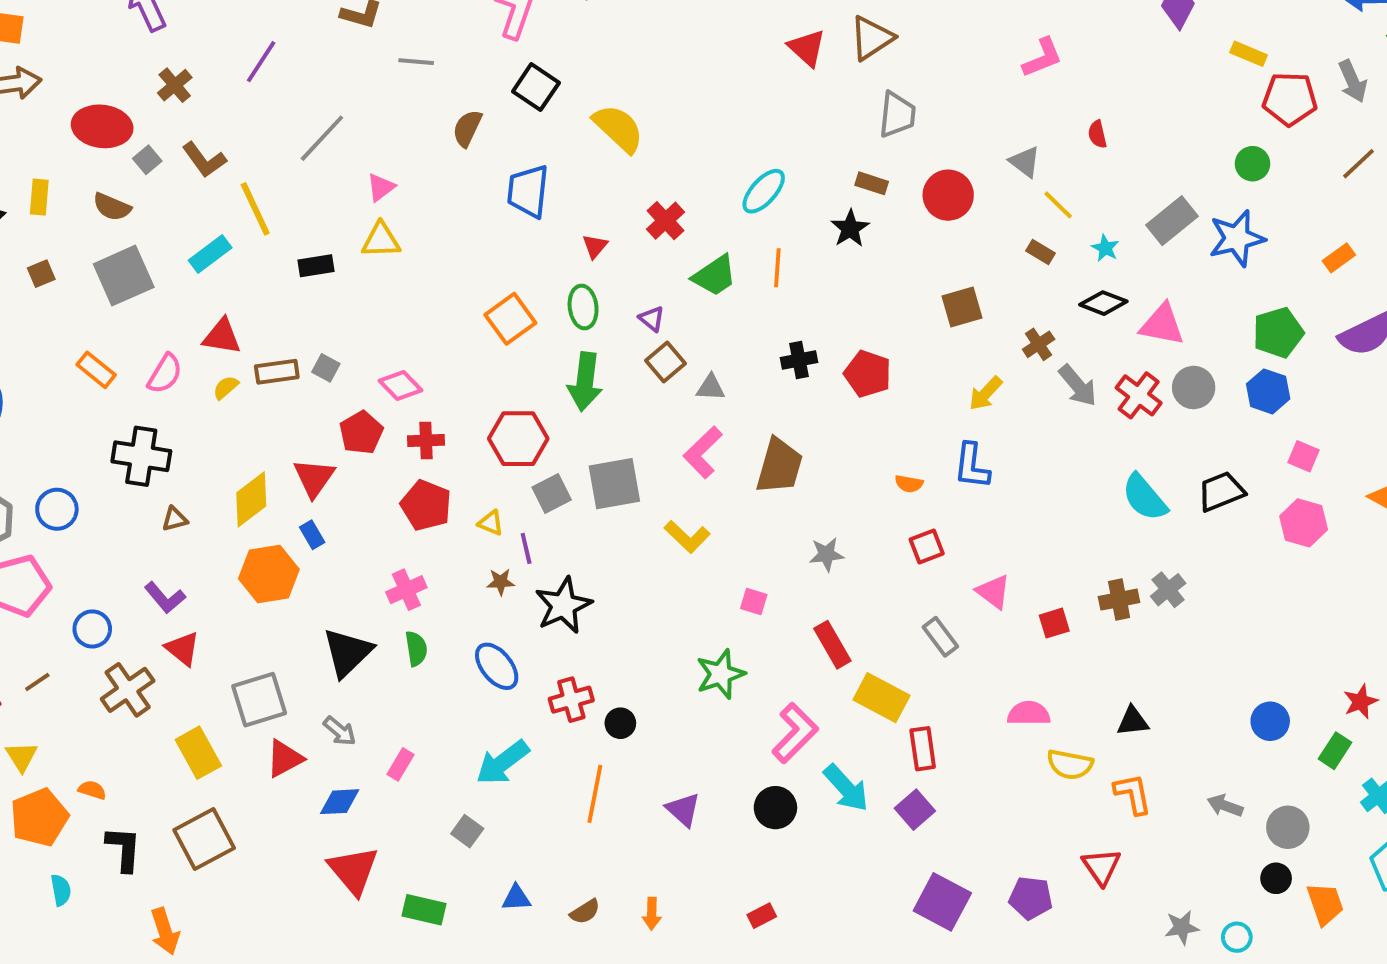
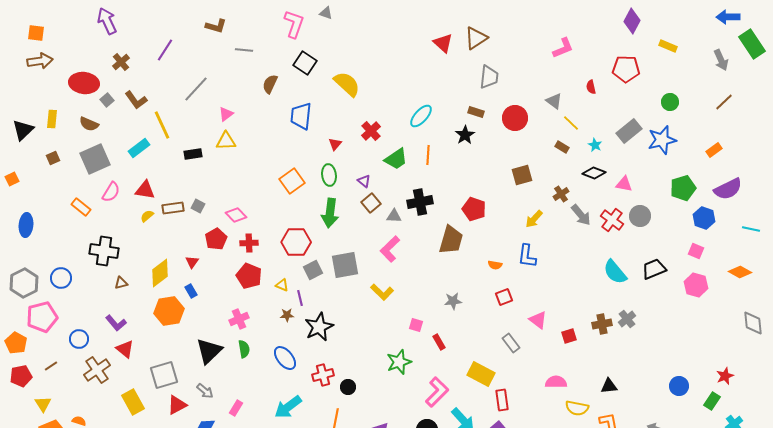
red pentagon: (1290, 99) -> (626, 69), moved
pink triangle: (1162, 325) -> (624, 184), size x0.7
black cross: (799, 360) -> (420, 202), moved, size x1.4
pink semicircle: (165, 374) -> (111, 192), moved
blue hexagon: (1268, 391) -> (704, 218), moved
brown trapezoid: (779, 466) -> (451, 240), moved
red triangle: (314, 478) -> (192, 262), size x0.6
red rectangle: (832, 645) -> (439, 342), moved, size x0.7

